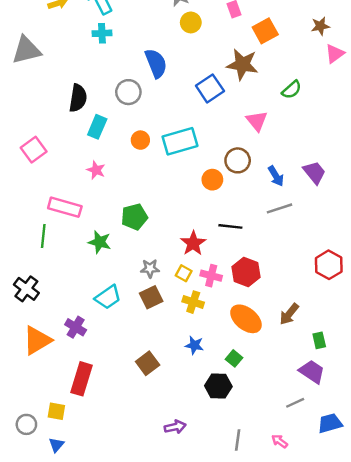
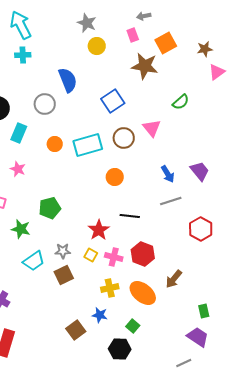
orange square: (265, 31) -> (166, 43), moved
brown star: (242, 64) -> (145, 66), moved
brown circle: (238, 160) -> (124, 138), moved
red hexagon: (329, 265) -> (201, 229), moved
cyan trapezoid: (108, 297) -> (34, 261), moved
yellow cross: (193, 302) -> (110, 288), moved, turned -30
brown arrow: (289, 314) -> (174, 279), moved
brown square: (148, 363) -> (76, 330), moved

